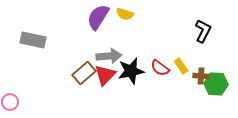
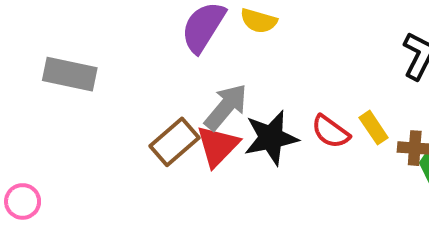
gray arrow: (109, 56) -> (226, 107), turned -45

